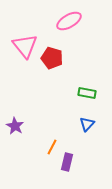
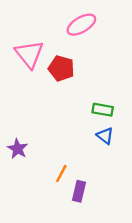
blue triangle: (87, 124) -> (105, 136), moved, turned -35

